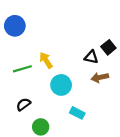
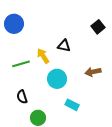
black square: (108, 47) -> (98, 27), moved
black triangle: (91, 57) -> (64, 46), moved
black semicircle: (23, 104) -> (22, 97), turned -72

